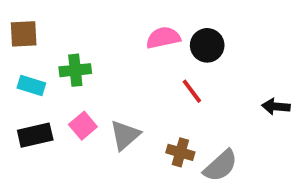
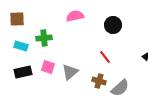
pink semicircle: (163, 38) -> (75, 16), moved
red line: (192, 91) -> (105, 57), moved
pink square: (83, 126) -> (48, 67), turned -32

